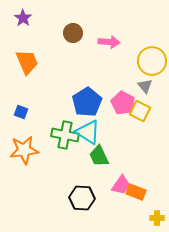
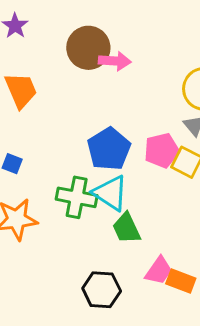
brown circle: (73, 33) -> (88, 48), size x1.5
pink arrow: (109, 42) -> (115, 61), moved
pink pentagon: (123, 103) -> (162, 150), turned 30

